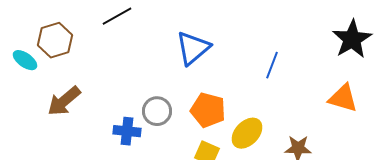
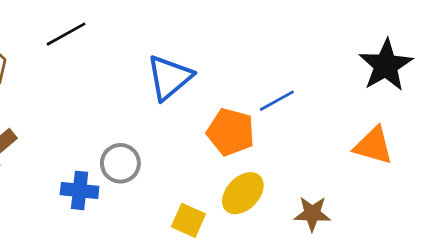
blue line: (272, 65) -> (277, 101), turned 40
orange pentagon: (208, 110) -> (231, 132), moved

